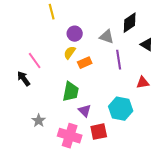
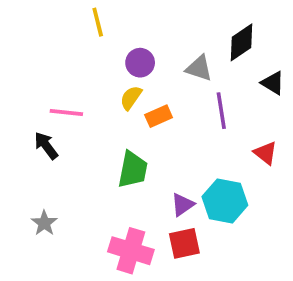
pink line: (35, 61) -> (66, 112), turned -48
red triangle: (143, 83) -> (265, 153), turned 48
purple triangle: (85, 111) -> (183, 205), moved, turned 40
gray star: (39, 121) -> (44, 223), moved

